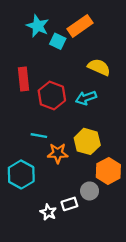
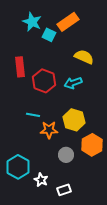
cyan hexagon: (21, 174) -> (18, 167), moved
gray circle: (90, 191) -> (66, 155), moved
white rectangle: (69, 204) -> (64, 190), moved

